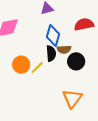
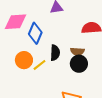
blue diamond: (53, 35) -> (35, 33), moved
brown semicircle: (64, 49) -> (77, 51), moved

